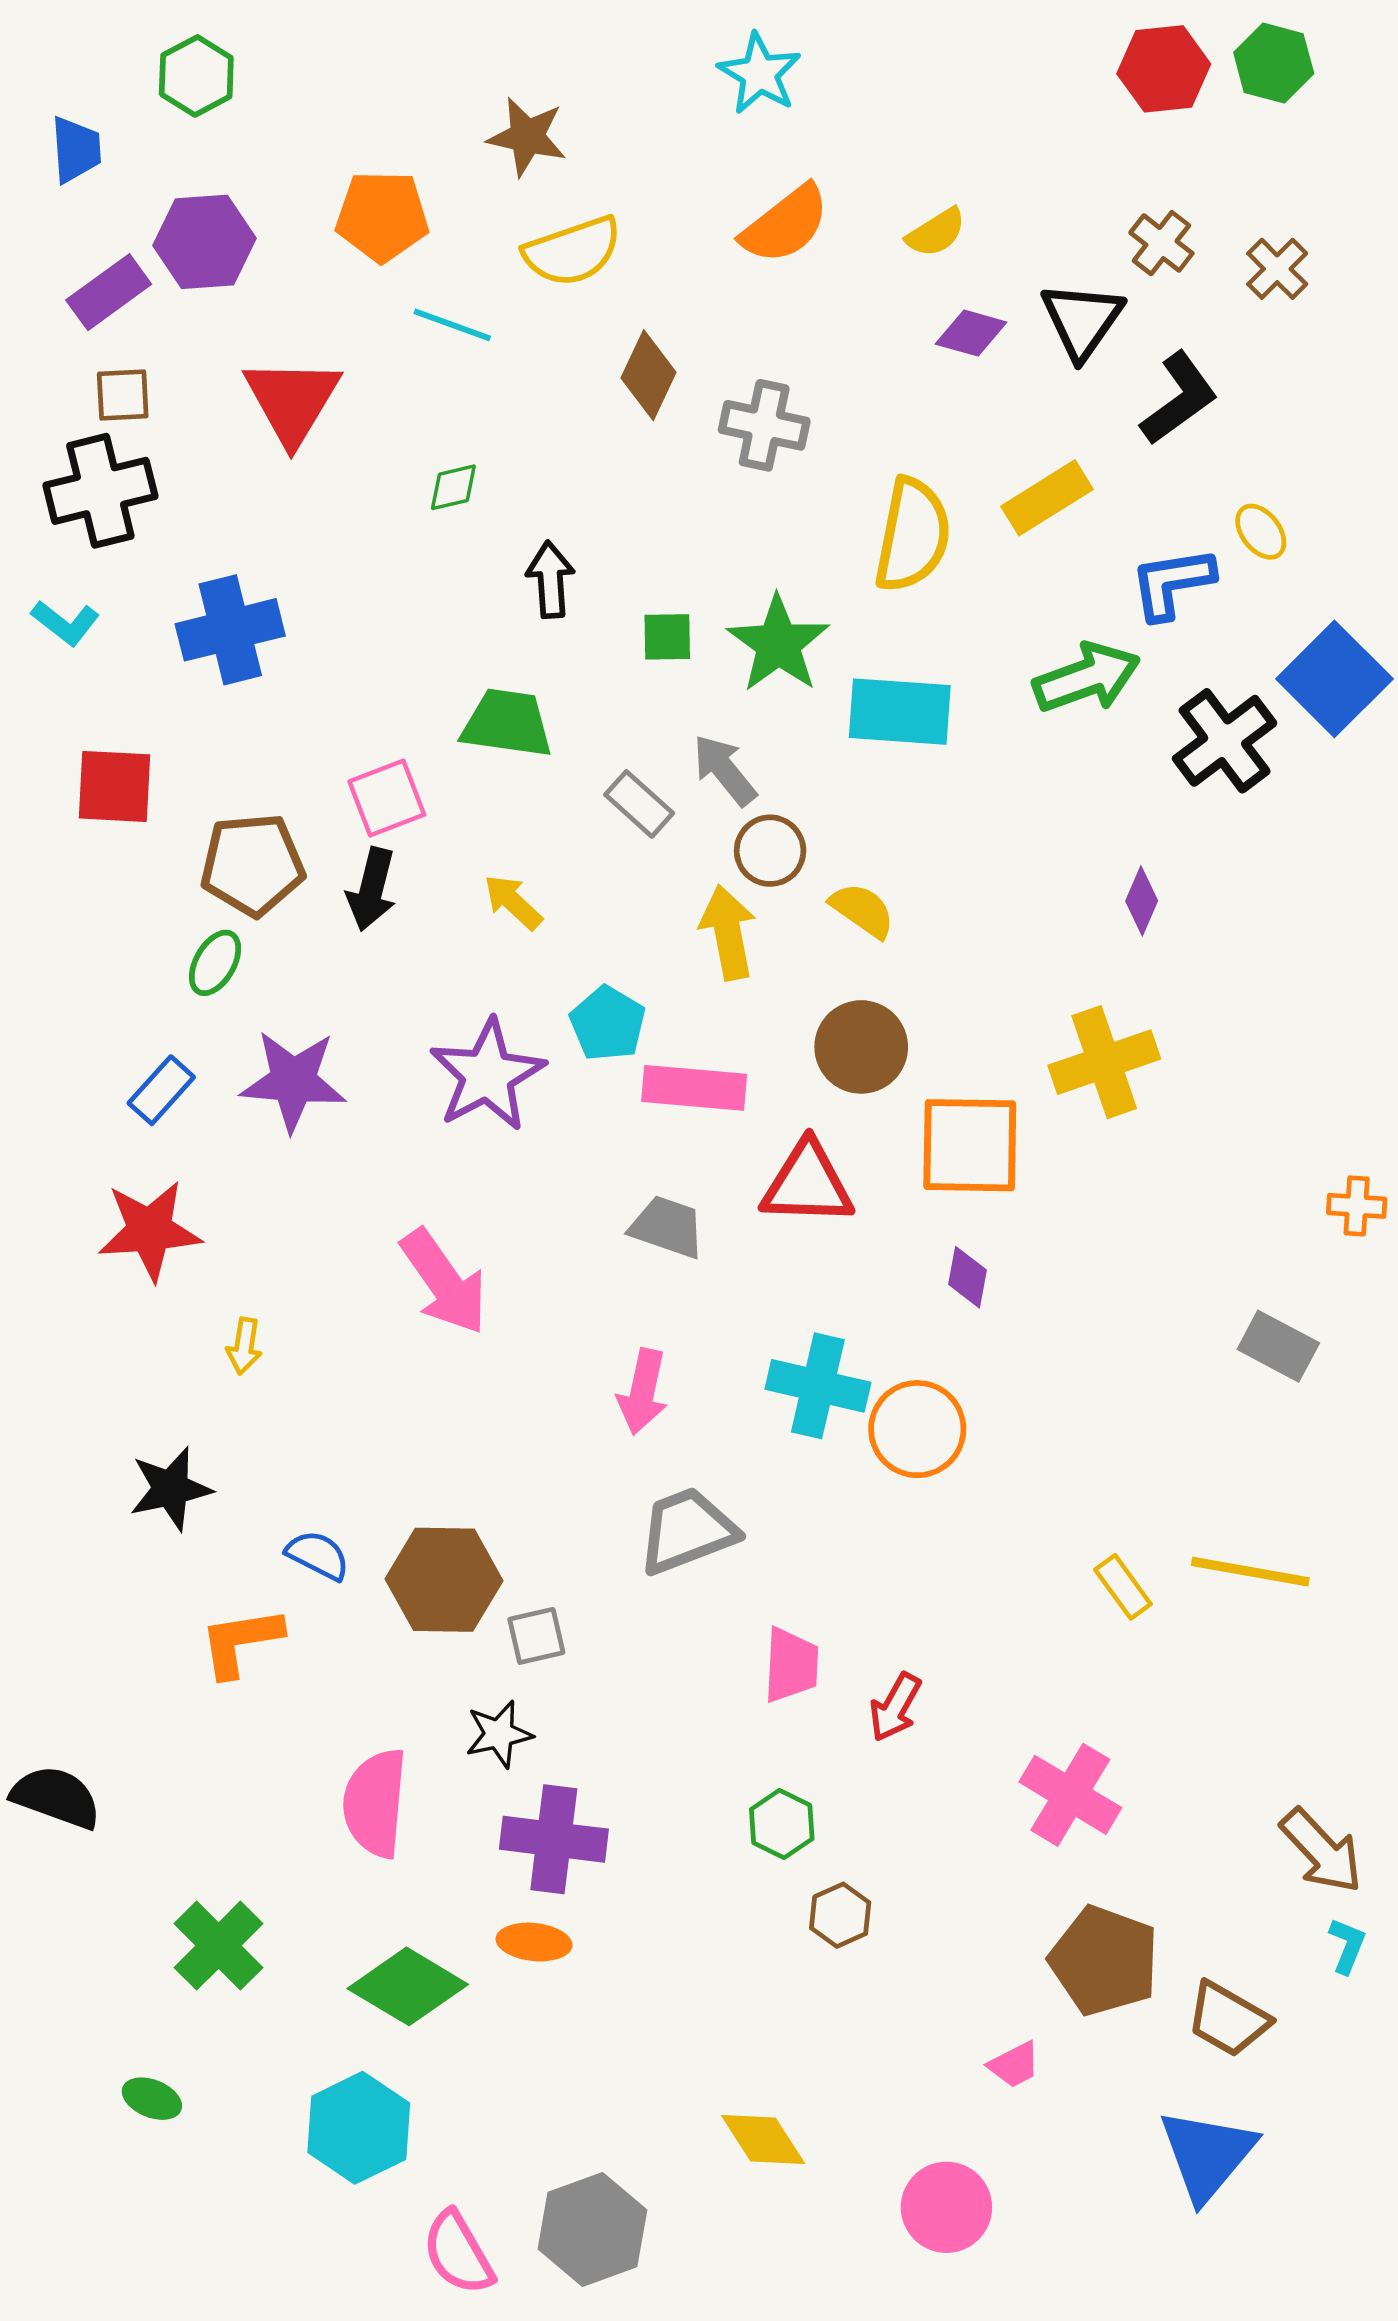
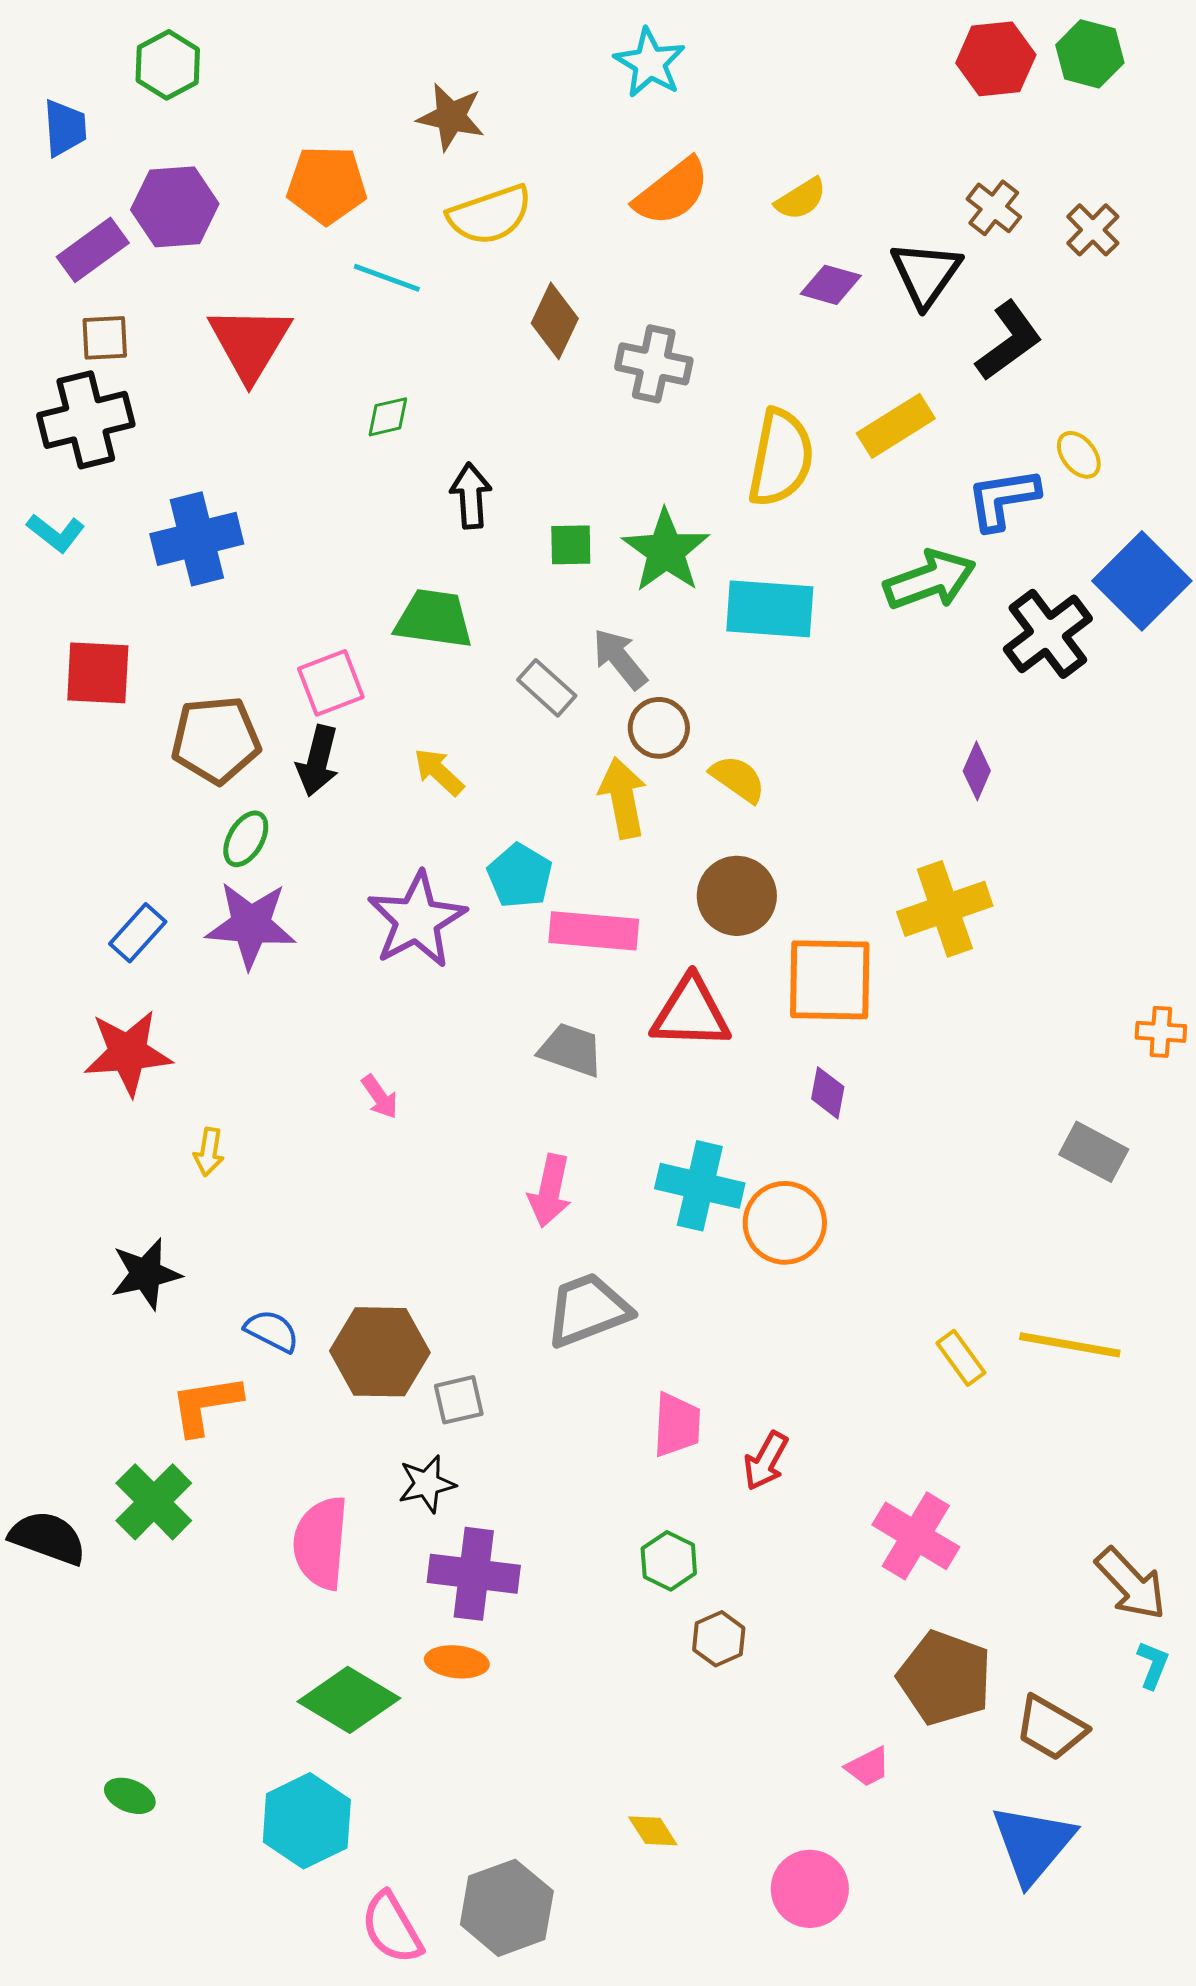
green ellipse: (215, 963) -> (246, 839), moved
pink arrow: (444, 1282) -> (380, 1097), size x0.5
green cross: (219, 1946) -> (154, 1502), moved
yellow diamond: (763, 2140) -> (653, 1831), size x0.7

